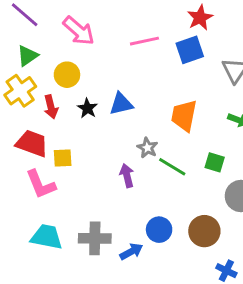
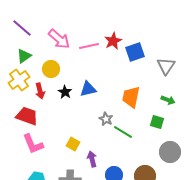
red star: (200, 18) -> (113, 41), moved
pink line: (144, 41) -> (89, 46), moved
yellow square: (63, 158) -> (73, 144), moved, turned 32
green square: (215, 162) -> (157, 122), moved
purple arrow: (127, 176) -> (92, 159), moved

